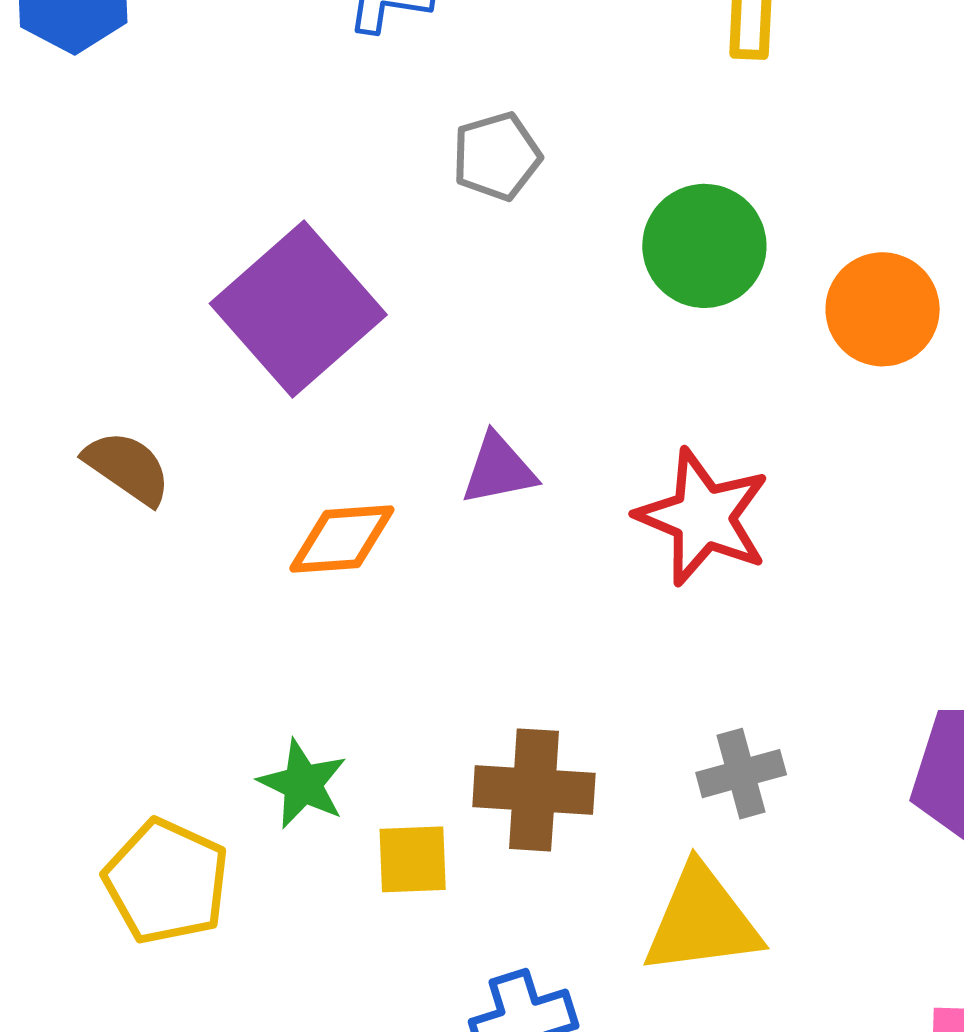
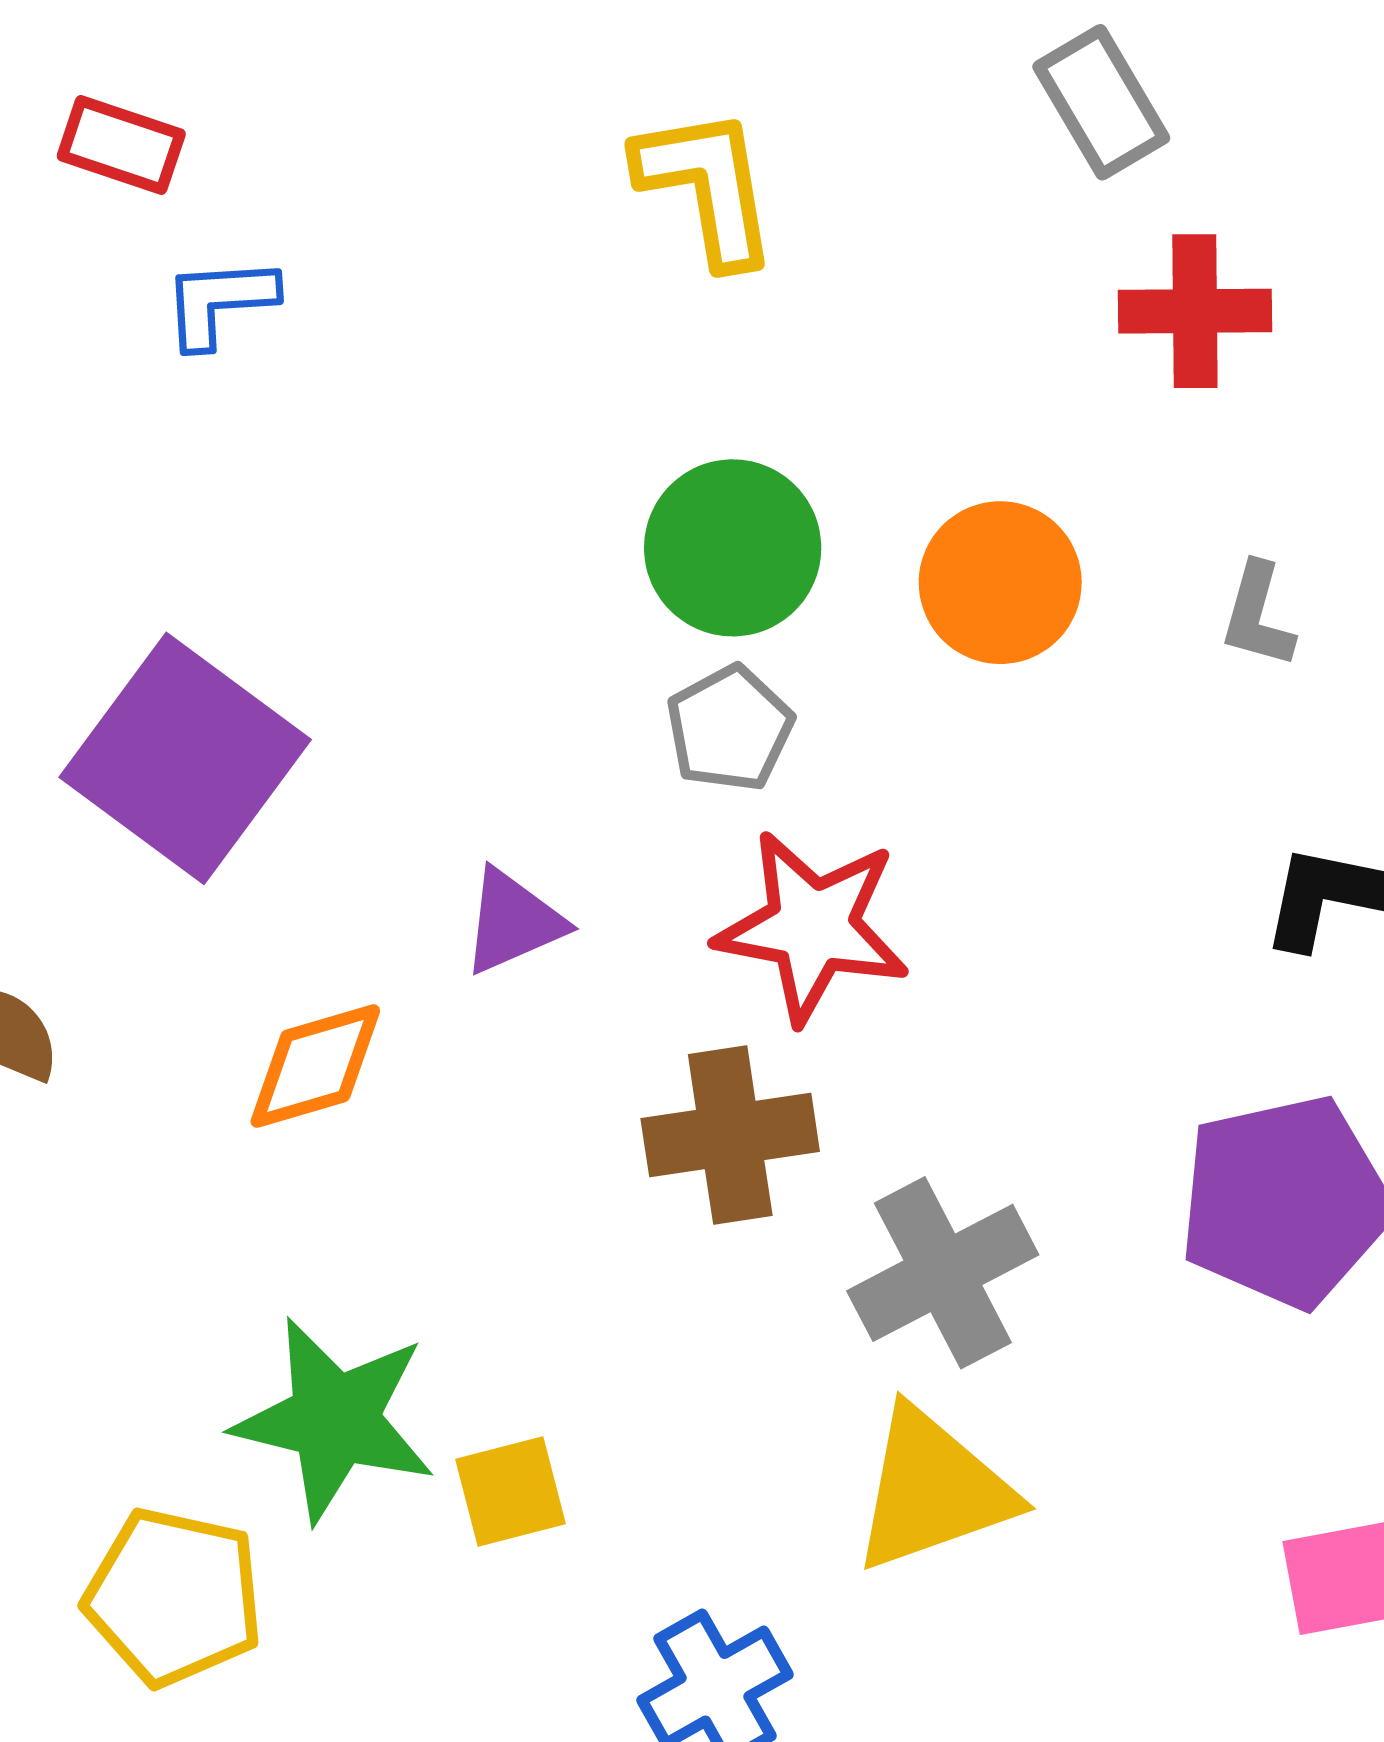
gray pentagon: (497, 156) -> (730, 728), moved
gray cross: (741, 774) -> (943, 1273), size x1.5
green star: (303, 784) -> (335, 1420), size x1.6
brown cross: (534, 790) -> (730, 1135), moved

